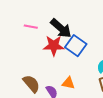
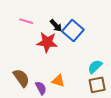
black arrow: (61, 28) -> (56, 26), size x0.6
blue square: (76, 46) -> (73, 31), moved

